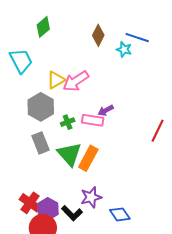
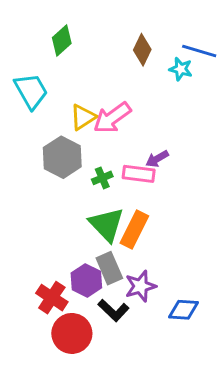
gray rectangle: (40, 143) -> (109, 268), moved
purple hexagon: (48, 209) -> (86, 280), moved
blue diamond: (120, 214) -> (184, 310), turned -50

